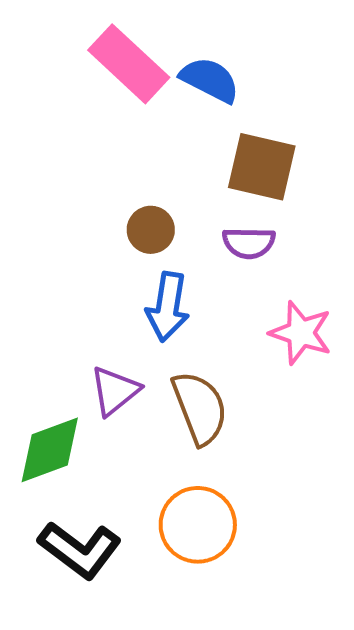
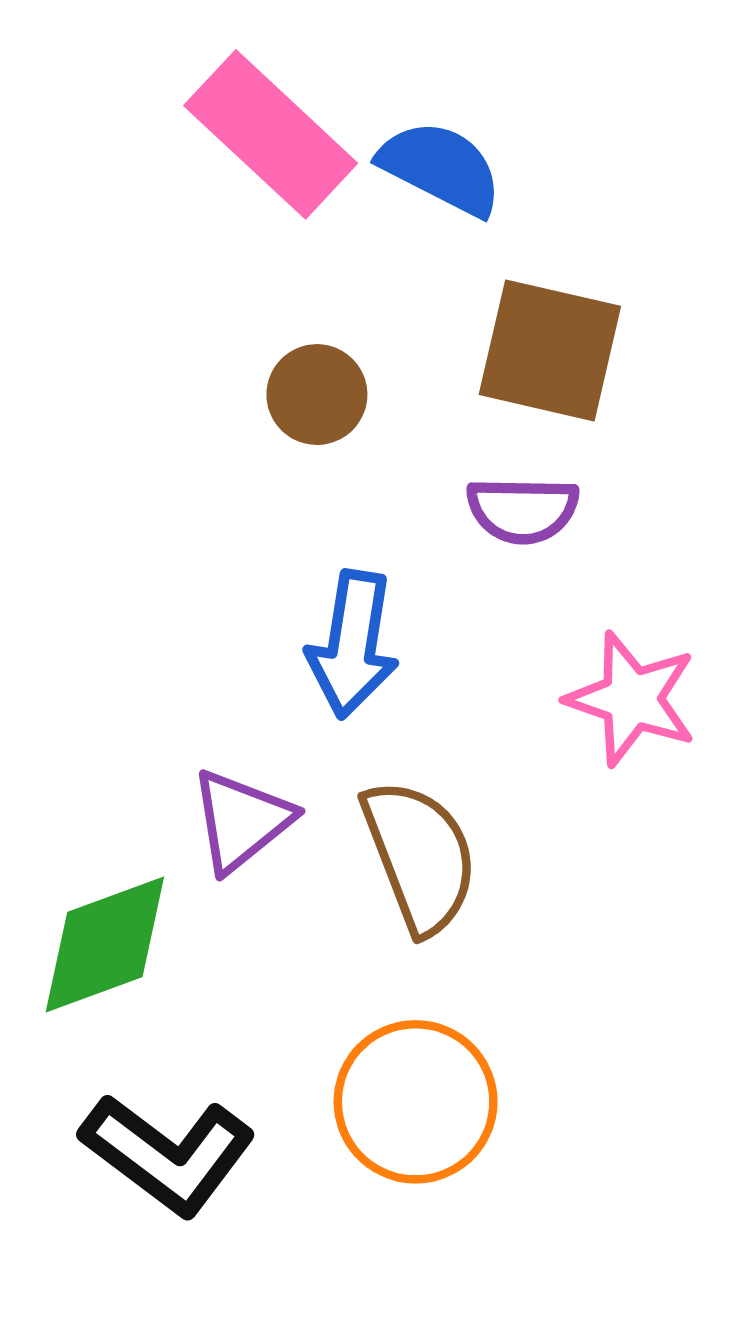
brown circle: (151, 230) -> (317, 395), moved

